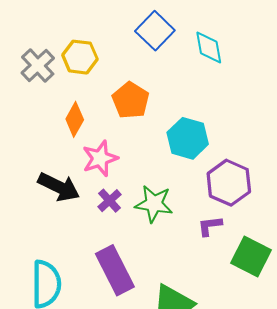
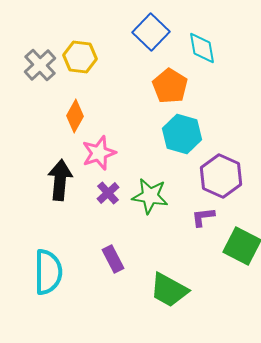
orange pentagon: (131, 100) -> (170, 86), moved
black arrow: (59, 187) -> (60, 180), turned -111
purple rectangle: (115, 270) -> (113, 259), size x0.6

